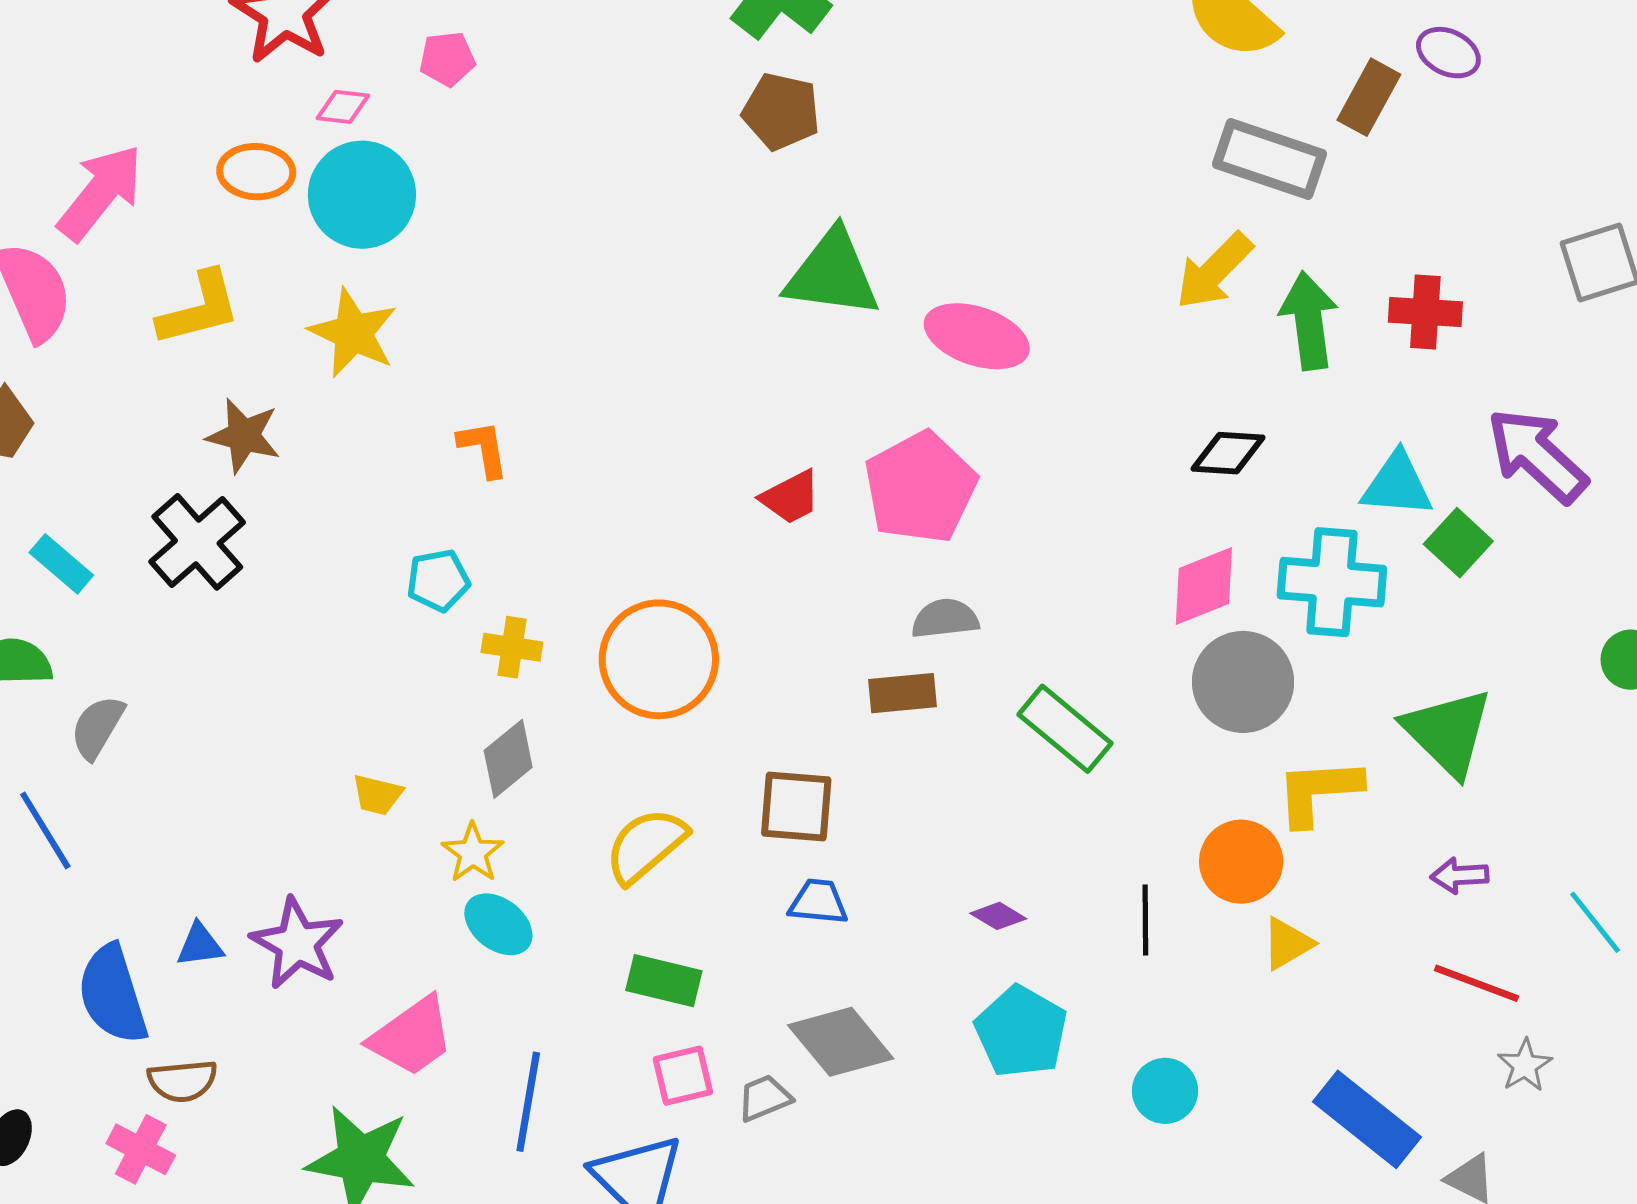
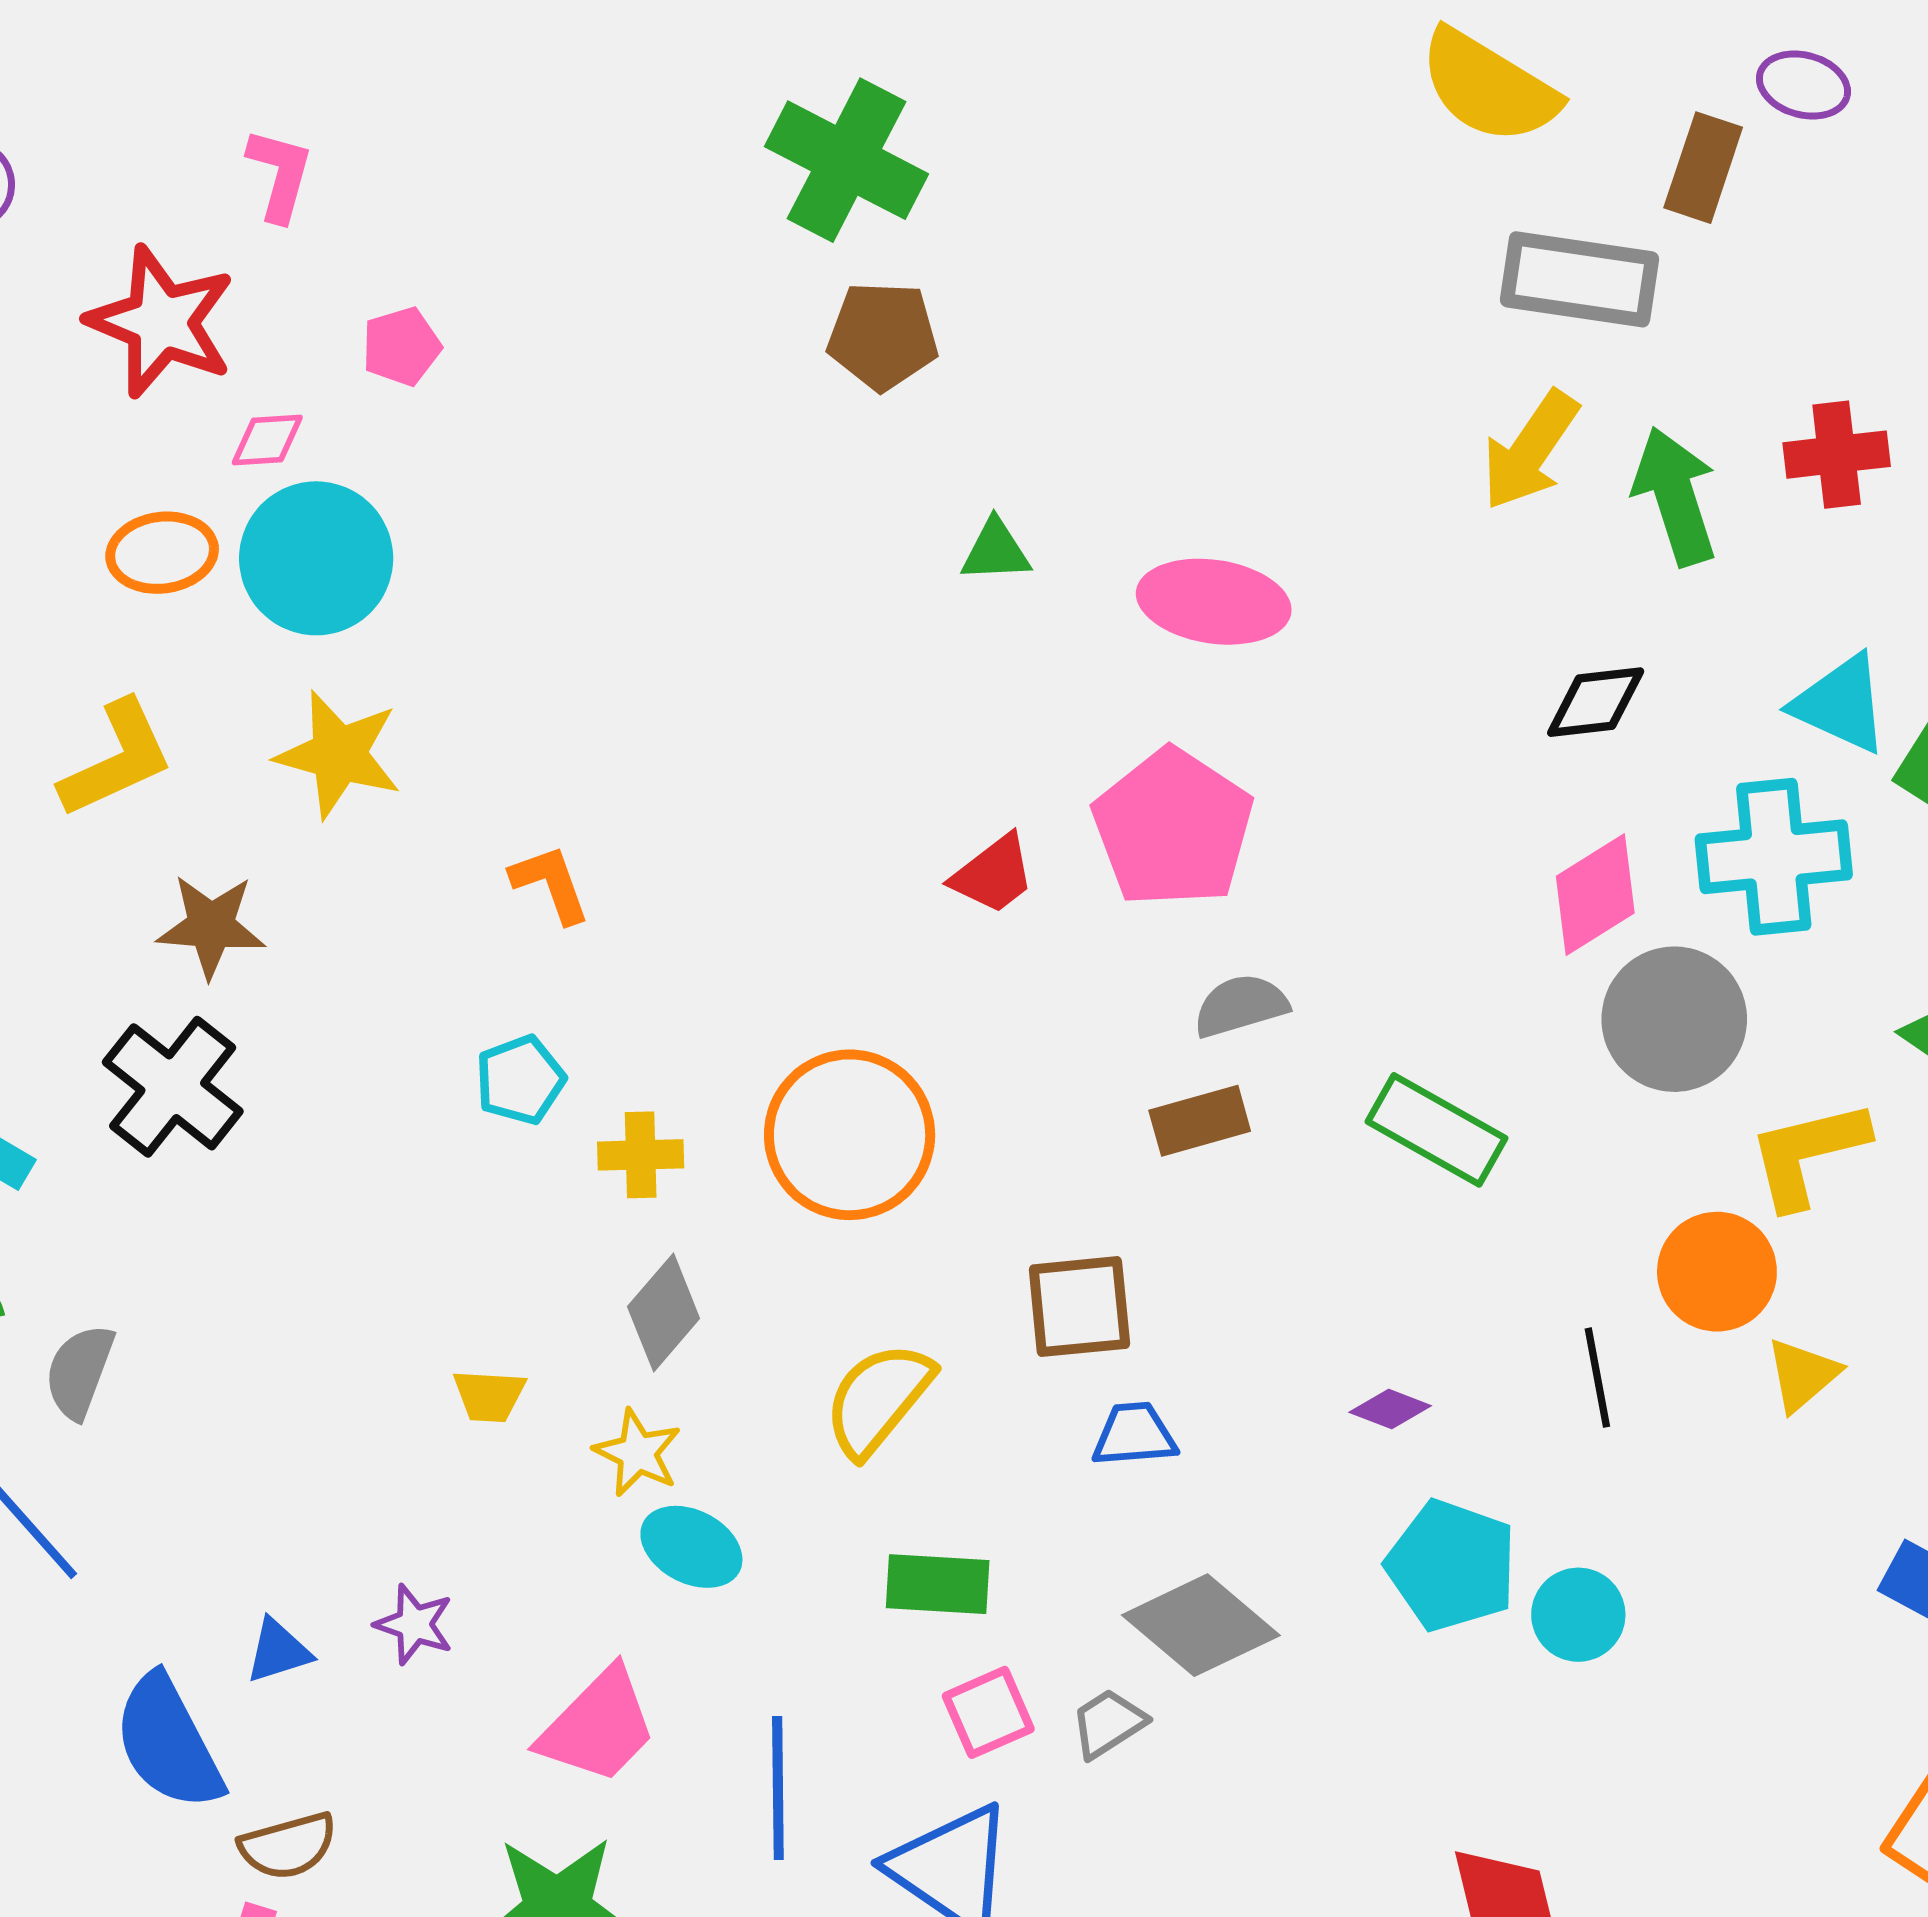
green triangle: (832, 274) -> (996, 551), size x0.5
cyan triangle: (1397, 485) -> (1841, 704), turned 30
purple star: (297, 943) -> (414, 1624), size x0.6
cyan circle: (1165, 1091) -> (1578, 1615), moved

